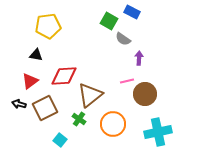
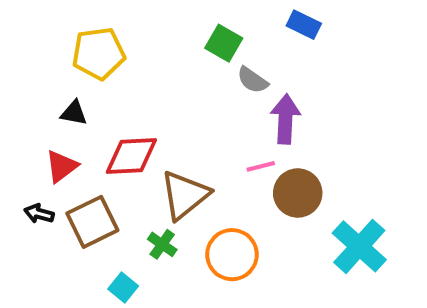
blue rectangle: (132, 12) -> (304, 25), moved
purple arrow: (139, 58) -> (285, 119), size x1.6
cyan cross: (158, 132) -> (359, 246), moved, turned -36

